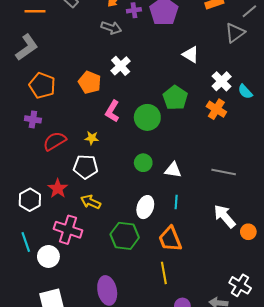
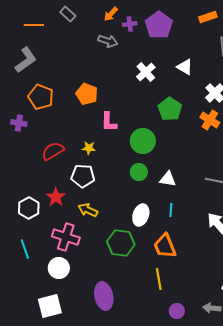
white cross: (121, 66) -> (146, 72), moved
pink L-shape: (112, 111) -> (109, 122), turned -30
green circle: (147, 117) -> (143, 141), moved
purple cross: (33, 119) -> (19, 123), moved
white circle: (48, 256) -> (59, 268), moved

